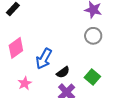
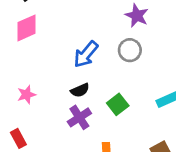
pink diamond: (16, 48) -> (26, 28), moved
blue arrow: (44, 59) -> (86, 54), moved

